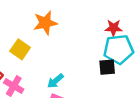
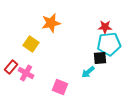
cyan arrow: (55, 81) -> (88, 72), moved

